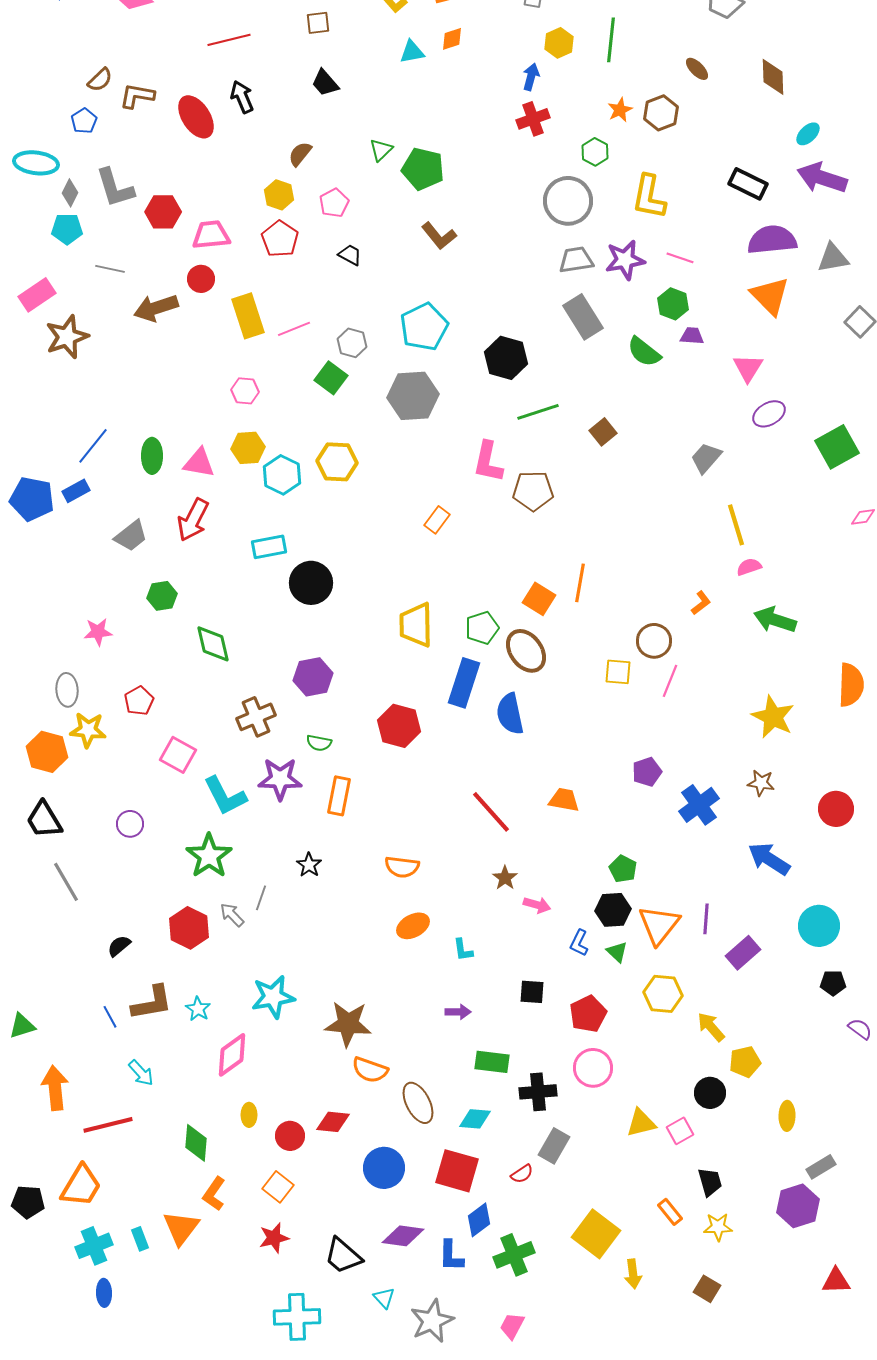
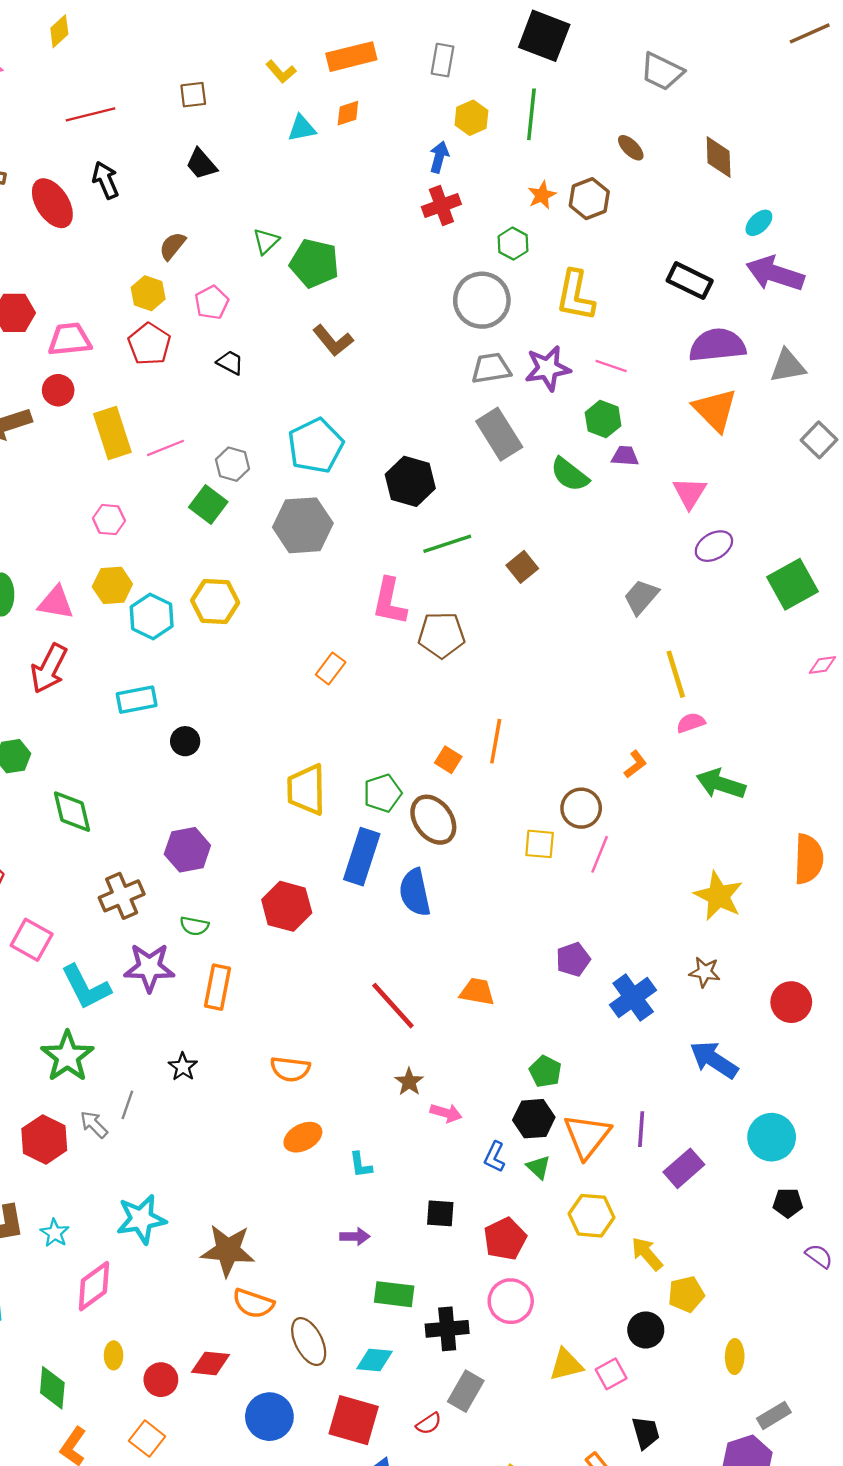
black circle: (311, 583) -> (185, 741), size x0.6
orange square: (539, 599) -> (448, 760), size x0.7

